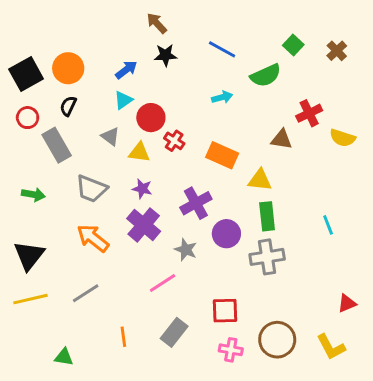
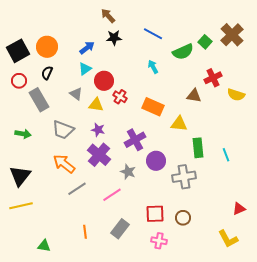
green square: (293, 45) -> (205, 42), moved
brown cross: (337, 51) -> (232, 35), size x1.6
cyan arrow: (222, 97) -> (153, 67), turned -104
green rectangle: (267, 216) -> (198, 148), moved
gray line: (86, 293) -> (77, 189), moved
brown circle: (277, 340) -> (183, 218), moved, size x0.6

